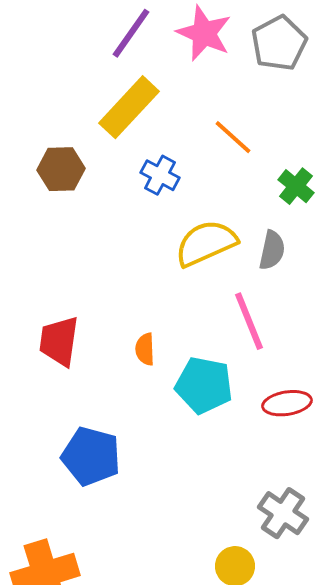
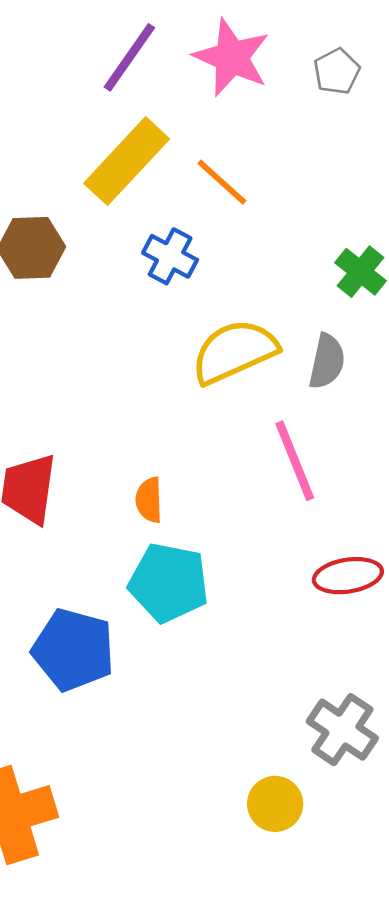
gray pentagon: (279, 43) -> (337, 71), size x0.6
orange line: (233, 137) -> (222, 182), moved
cyan pentagon: (204, 385) -> (169, 583), moved

